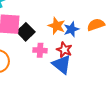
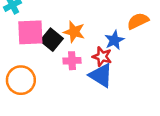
orange star: (57, 26) -> (74, 32), moved
blue star: (71, 29) -> (114, 40), moved

